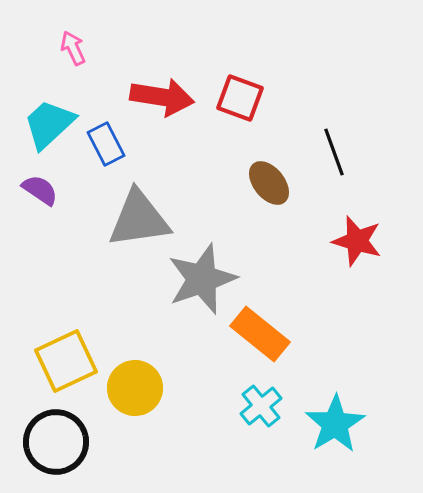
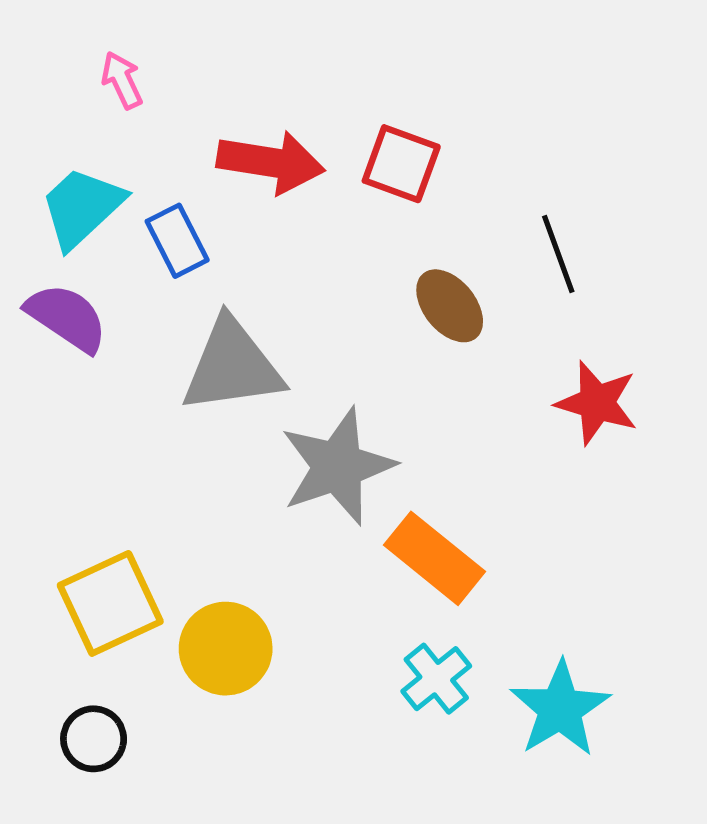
purple semicircle: (40, 190) -> (67, 318), size x1.4
black circle: (56, 442) -> (94, 739), size x0.6

